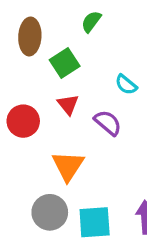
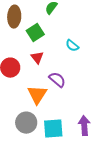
purple semicircle: (108, 123) -> (57, 80), moved

